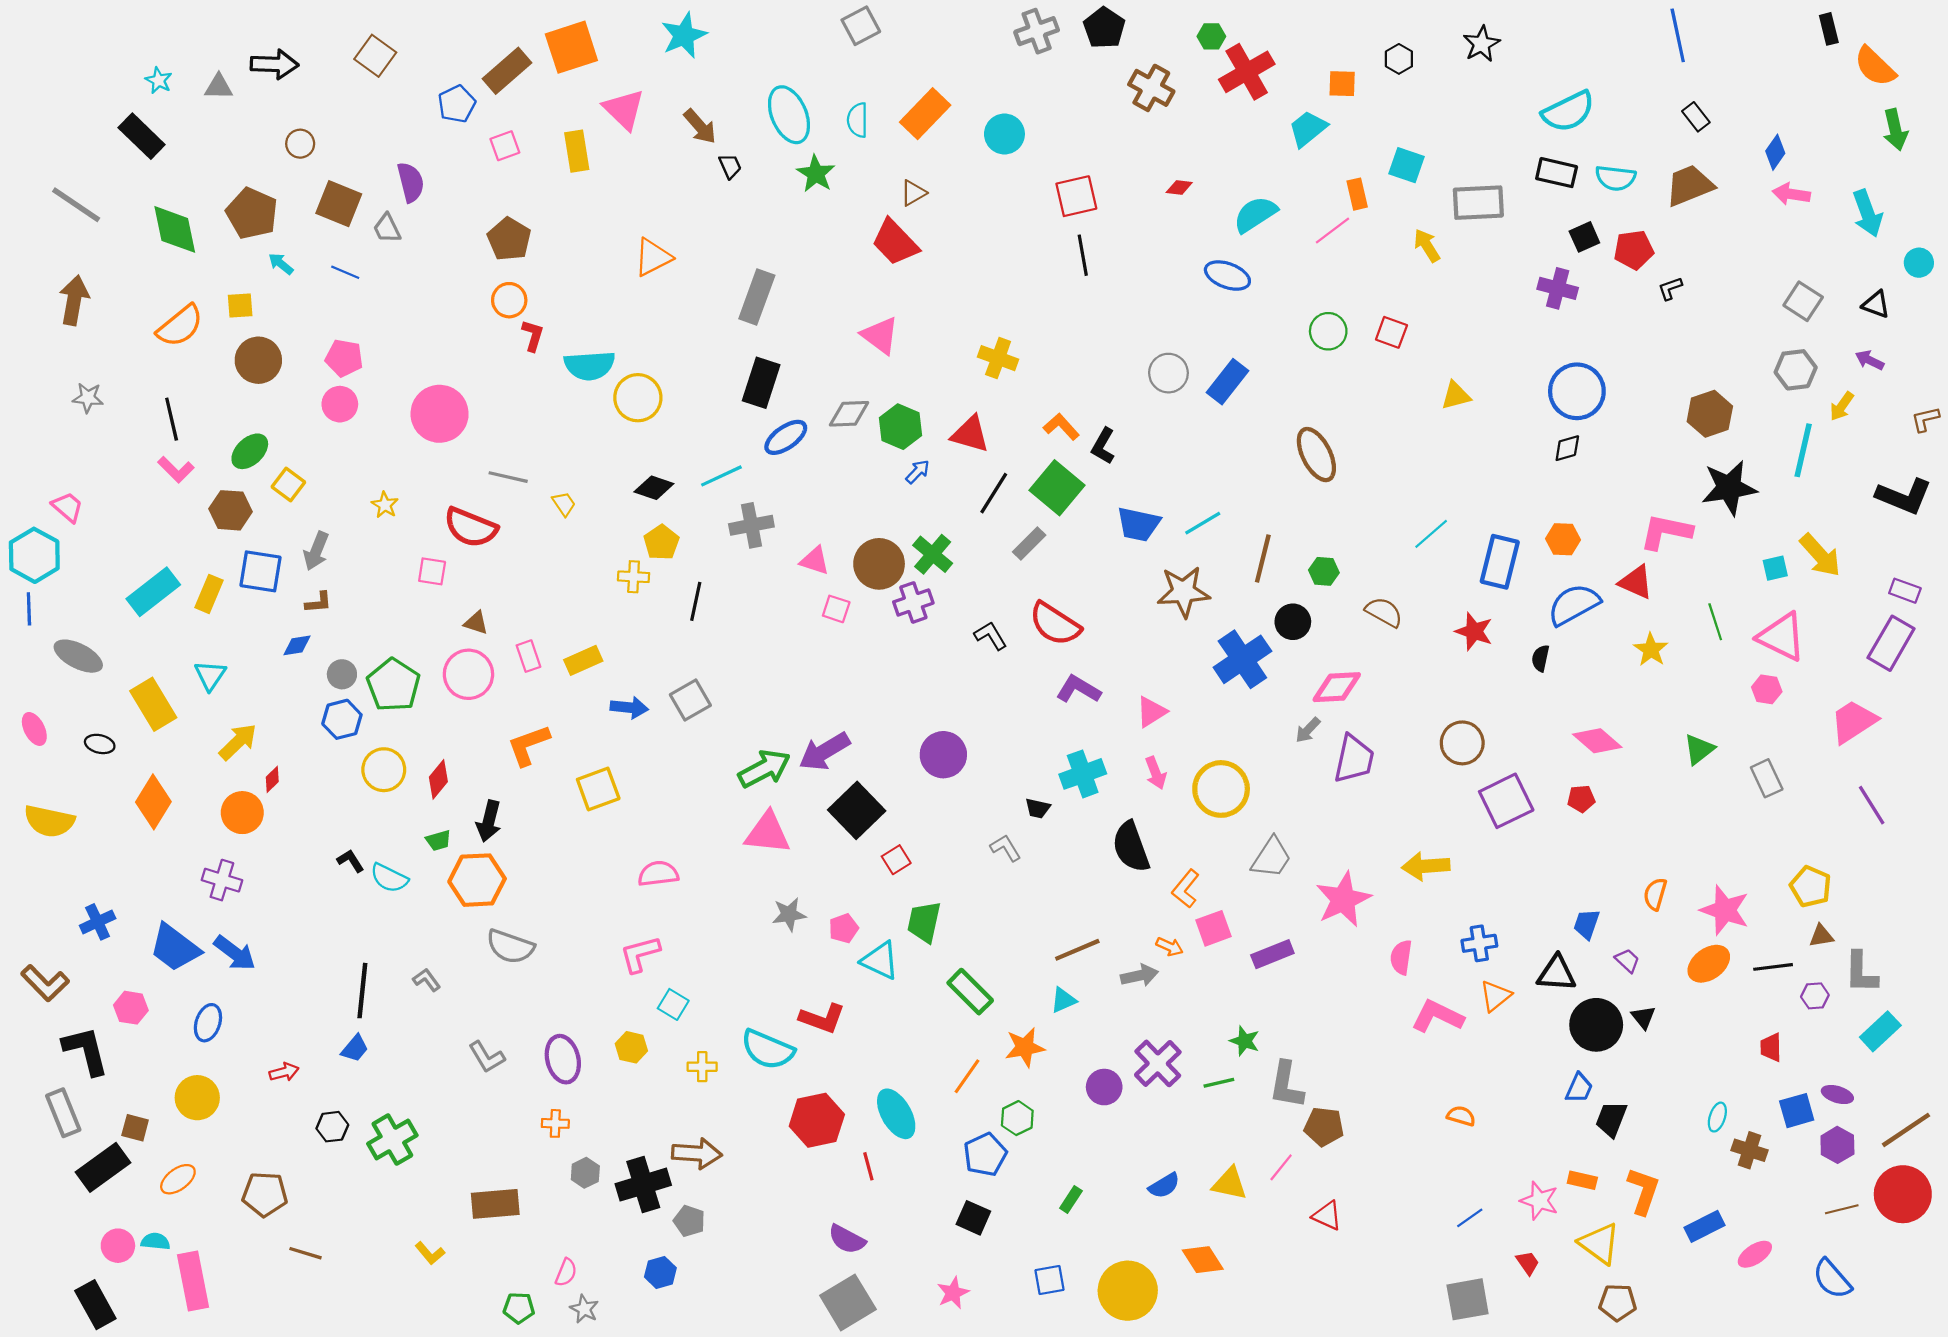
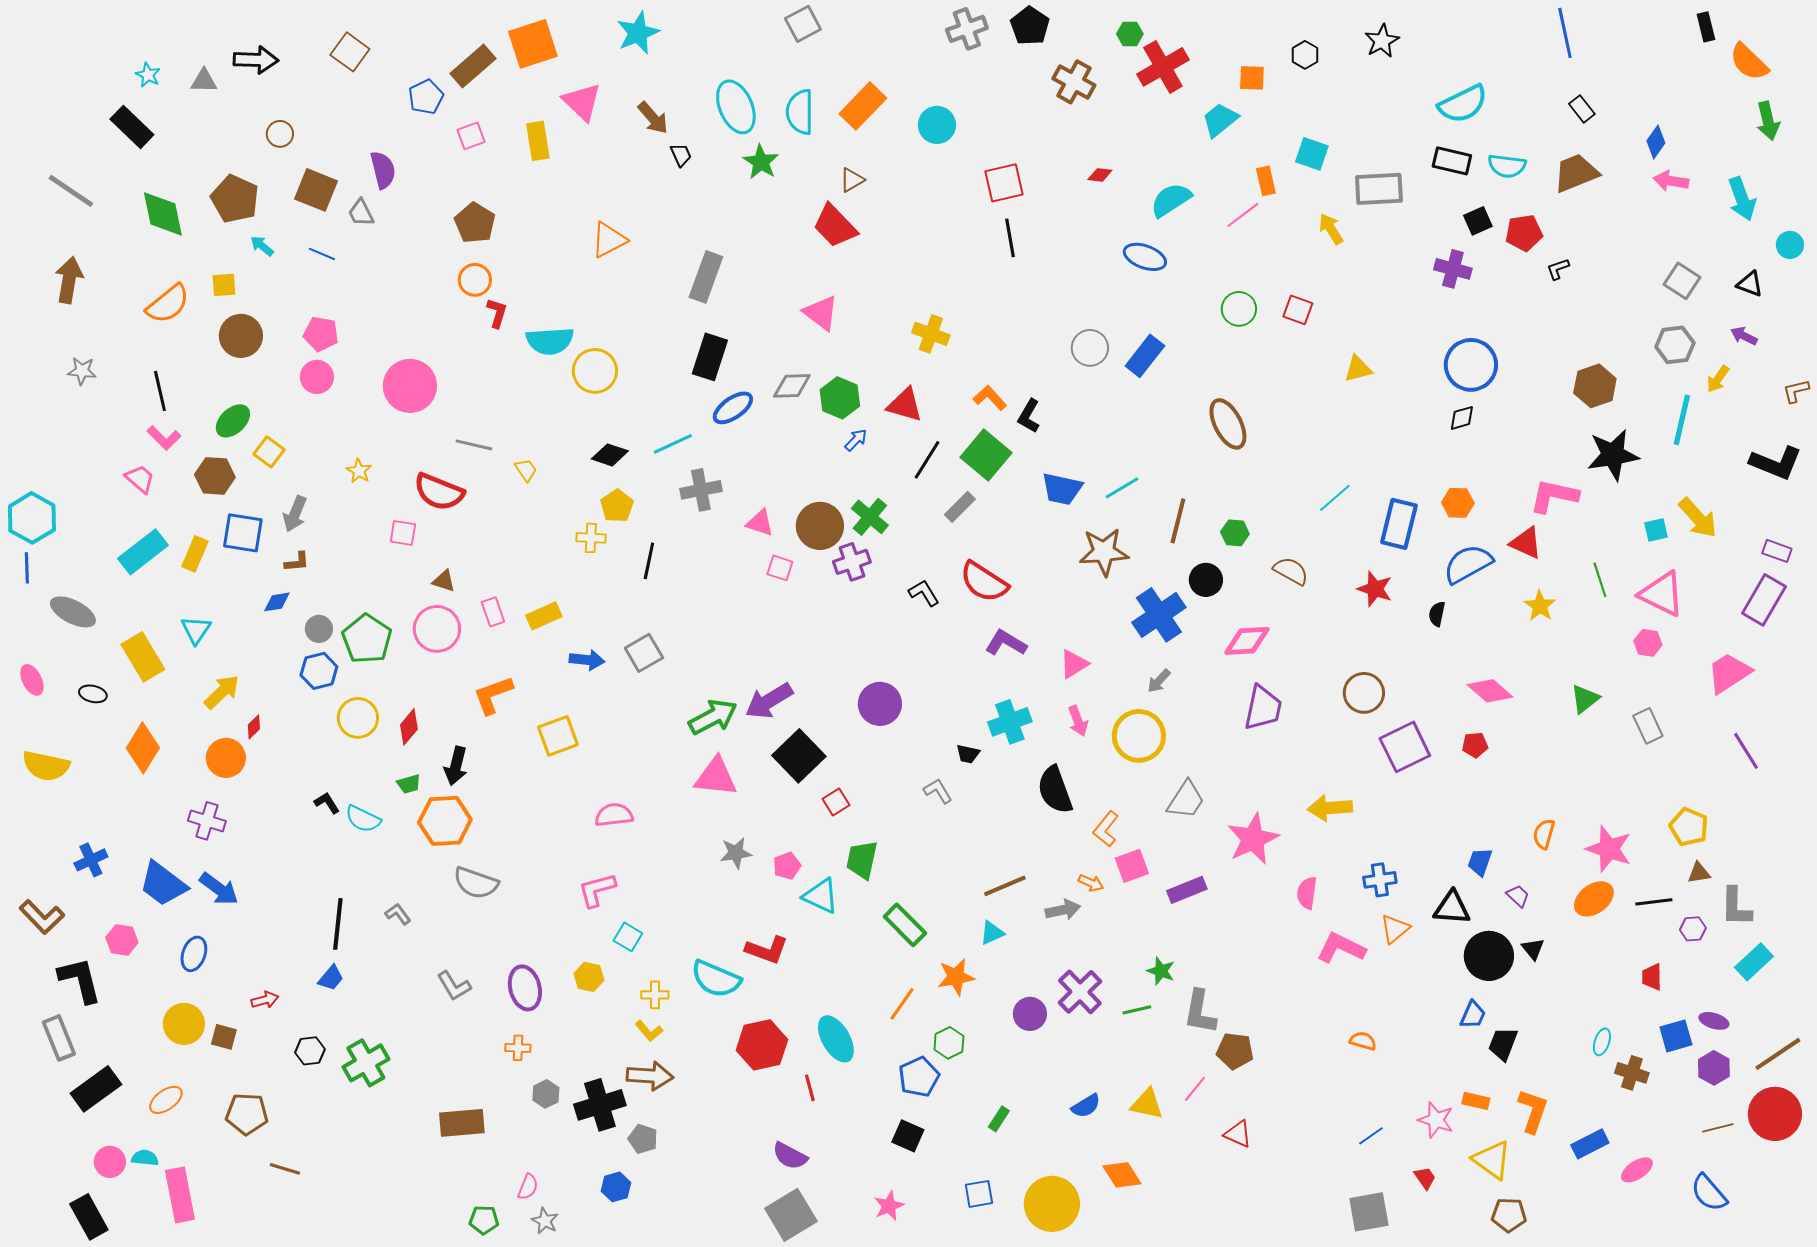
cyan semicircle: (858, 120) -> (800, 112), size x1.4
pink trapezoid: (68, 507) -> (140, 479), moved
gray arrow: (1308, 730) -> (1159, 681), moved
brown square: (135, 1128) -> (224, 1037), moved
yellow L-shape: (430, 1253) -> (649, 1031), moved

